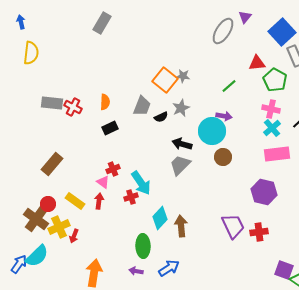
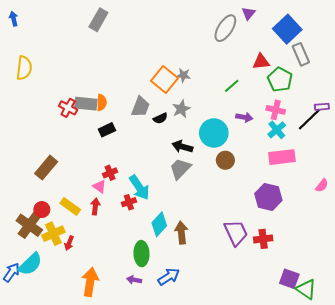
yellow semicircle: (31, 53) -> (24, 68), moved
gray rectangle: (52, 103) -> (86, 104), moved
purple arrow: (224, 116) -> (244, 117), moved

